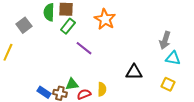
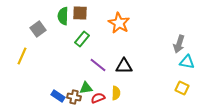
green rectangle: (68, 26) -> (82, 39), moved
purple line: (84, 48) -> (98, 65), moved
black triangle: (134, 72) -> (124, 66), moved

